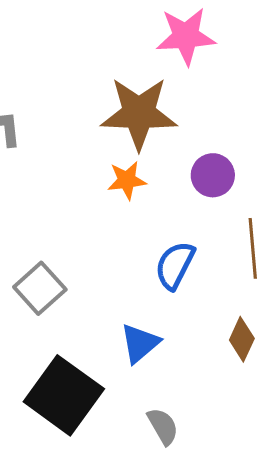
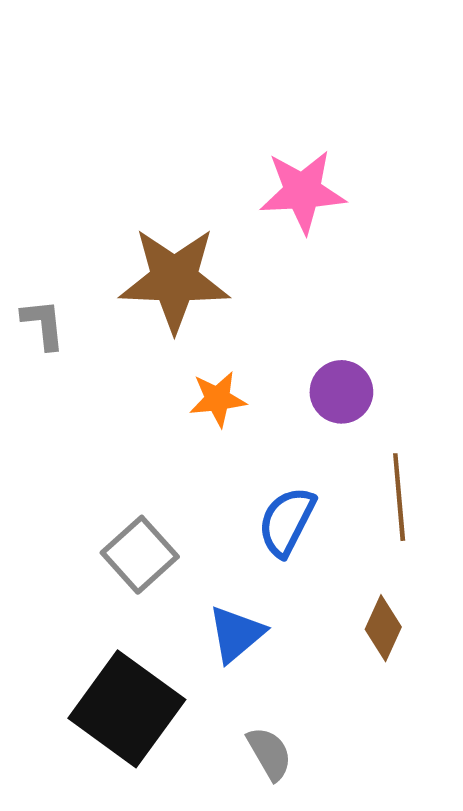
brown star: (139, 113) -> (174, 279), moved
gray square: (40, 288) -> (140, 555), moved

